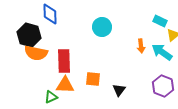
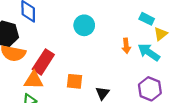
red rectangle: (64, 61) -> (43, 62), turned 35
orange triangle: (65, 85) -> (34, 80), moved

